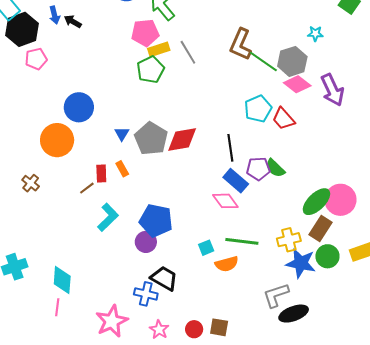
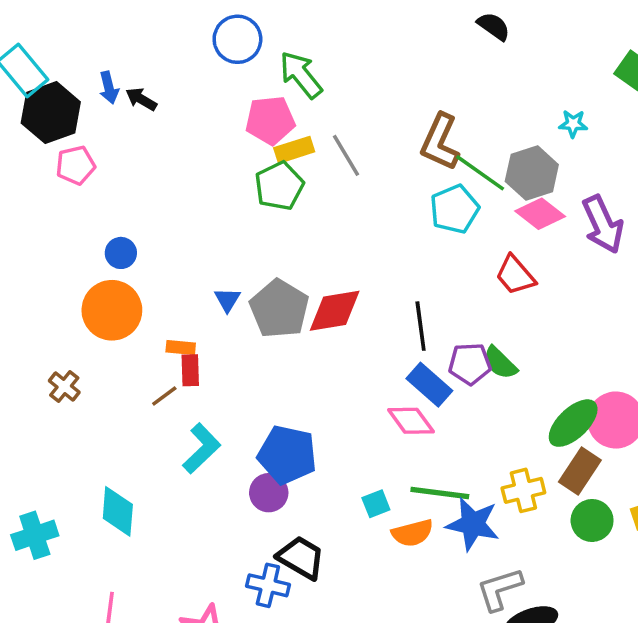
blue circle: (79, 107) -> (121, 253), moved, size x0.6
cyan pentagon: (258, 109) -> (455, 209), moved
orange rectangle: (122, 169) -> (181, 347), moved, turned -56
blue star: (301, 263) -> (473, 524), moved
cyan diamond: (62, 280) -> (118, 511), moved

